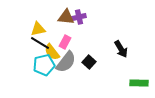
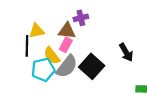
brown triangle: (66, 17) -> (67, 31), moved
black line: (40, 43) -> (27, 46), moved, turned 60
black square: (89, 62) -> (92, 66), size x1.6

